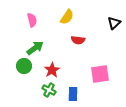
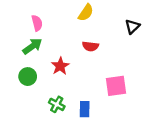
yellow semicircle: (67, 17) -> (86, 13), moved
green arrow: (35, 48) -> (32, 46), moved
red star: (52, 70) -> (60, 66), moved

